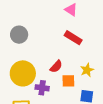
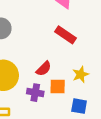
purple cross: (42, 88) -> (35, 93), moved

